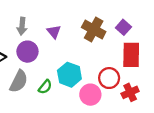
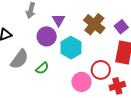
purple circle: (27, 52) -> (47, 36), moved
cyan hexagon: (69, 75) -> (71, 48), moved

